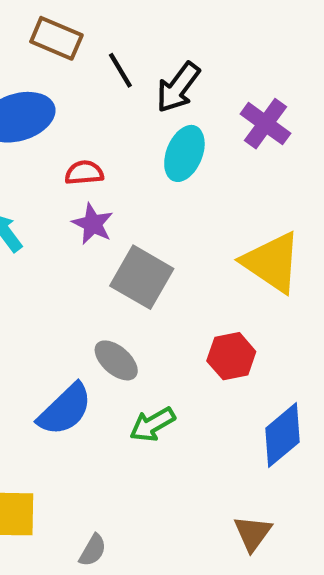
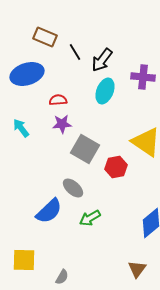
purple cross: (265, 124) -> (143, 77), turned -30
purple star: (93, 224) -> (62, 124), turned -30
red hexagon: (231, 356) -> (116, 167), moved

